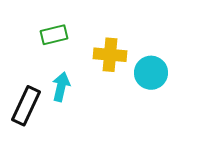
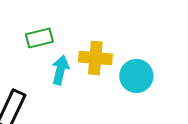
cyan arrow: (61, 87) -> (60, 70), moved

